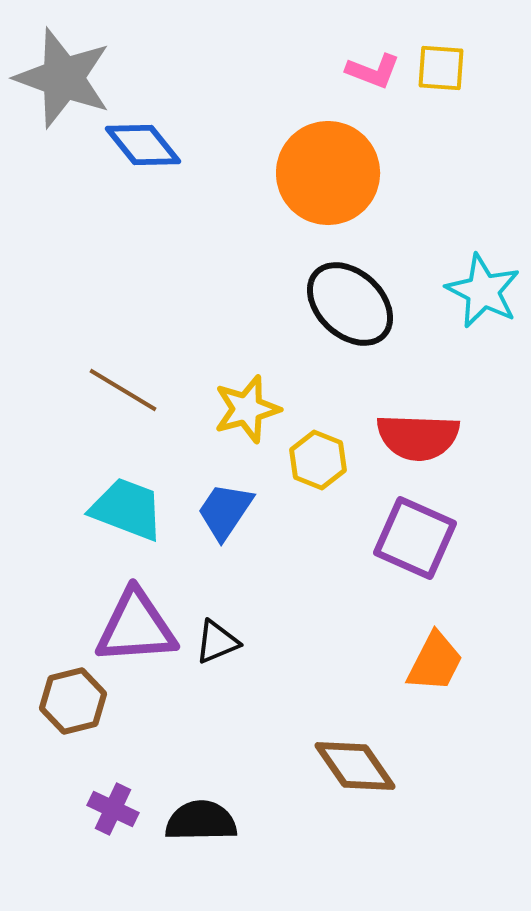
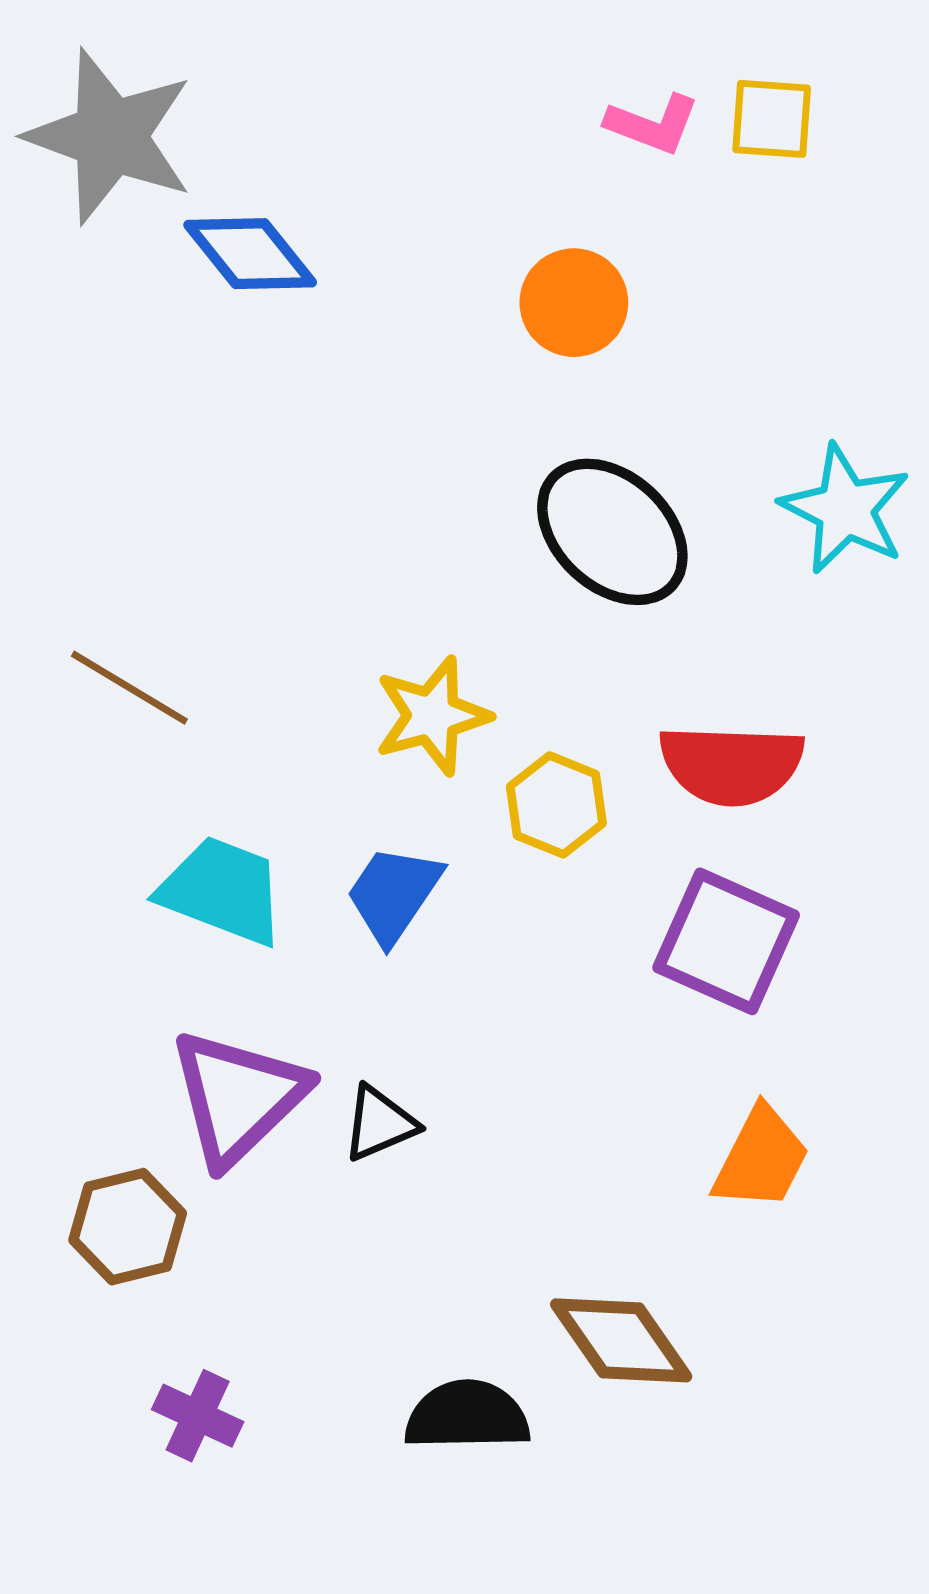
orange circle: (328, 173) -> (574, 303), size x0.6
brown line: (123, 390) -> (129, 688), moved
purple triangle: (136, 627) -> (238, 1097), turned -40
black semicircle: (201, 821) -> (467, 1416), moved

